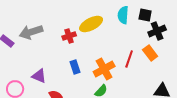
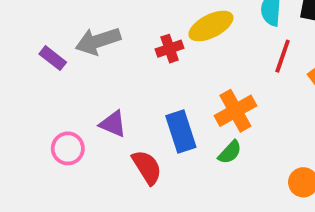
red line: (129, 59) -> (283, 56), moved
blue rectangle: (75, 67) -> (181, 131), moved, size x1.5

